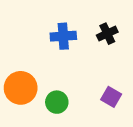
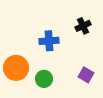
blue cross: (63, 36) -> (49, 41), moved

